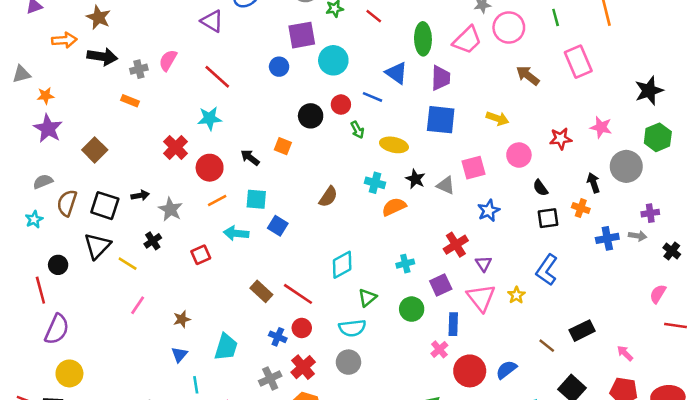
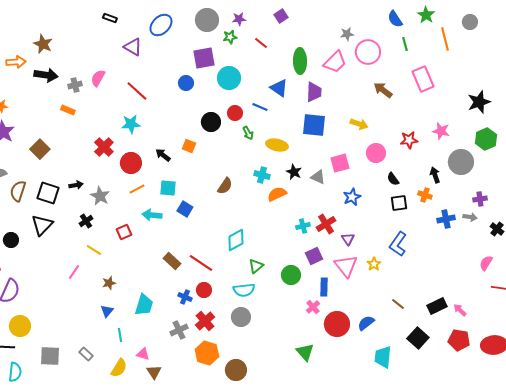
yellow line: (128, 264) -> (94, 250), moved
cyan cross: (405, 264) -> (303, 226), moved
black rectangle: (582, 331) -> (437, 306), moved

